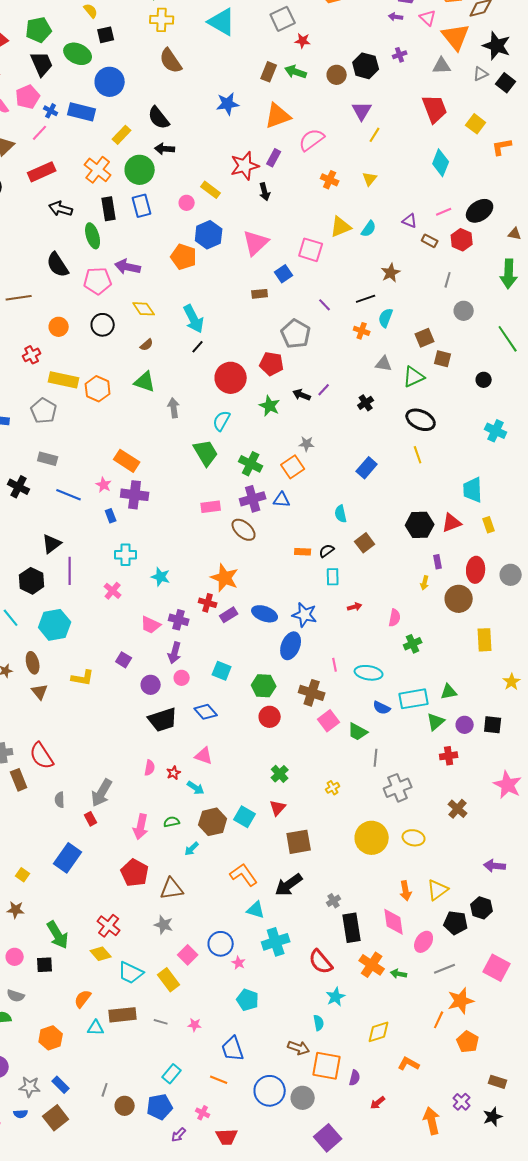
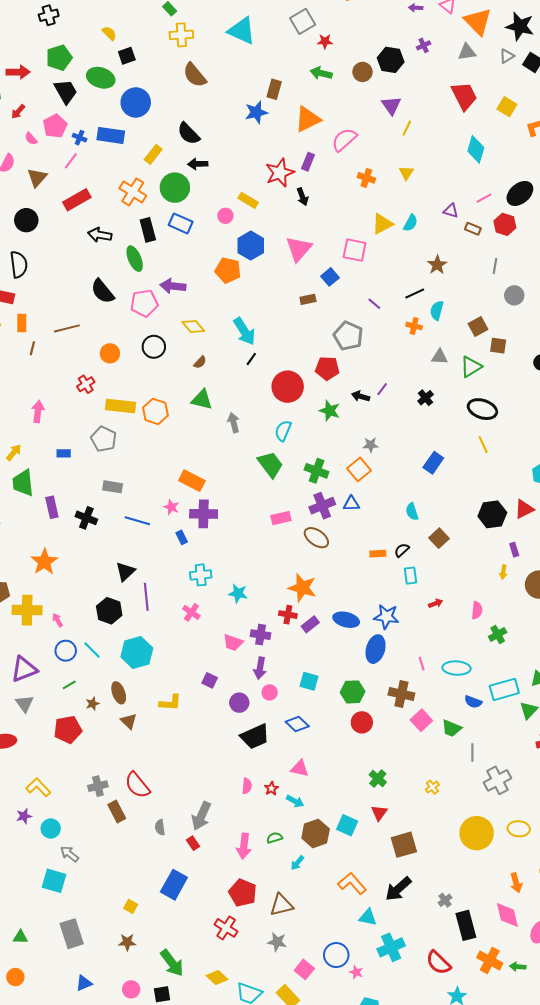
brown rectangle: (269, 72) -> (274, 89), moved
blue rectangle: (142, 206) -> (181, 223), turned -45
red cross: (109, 926) -> (226, 928), moved

